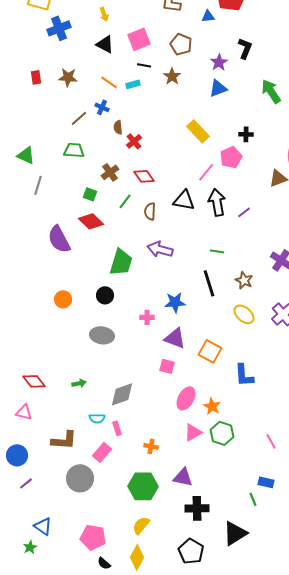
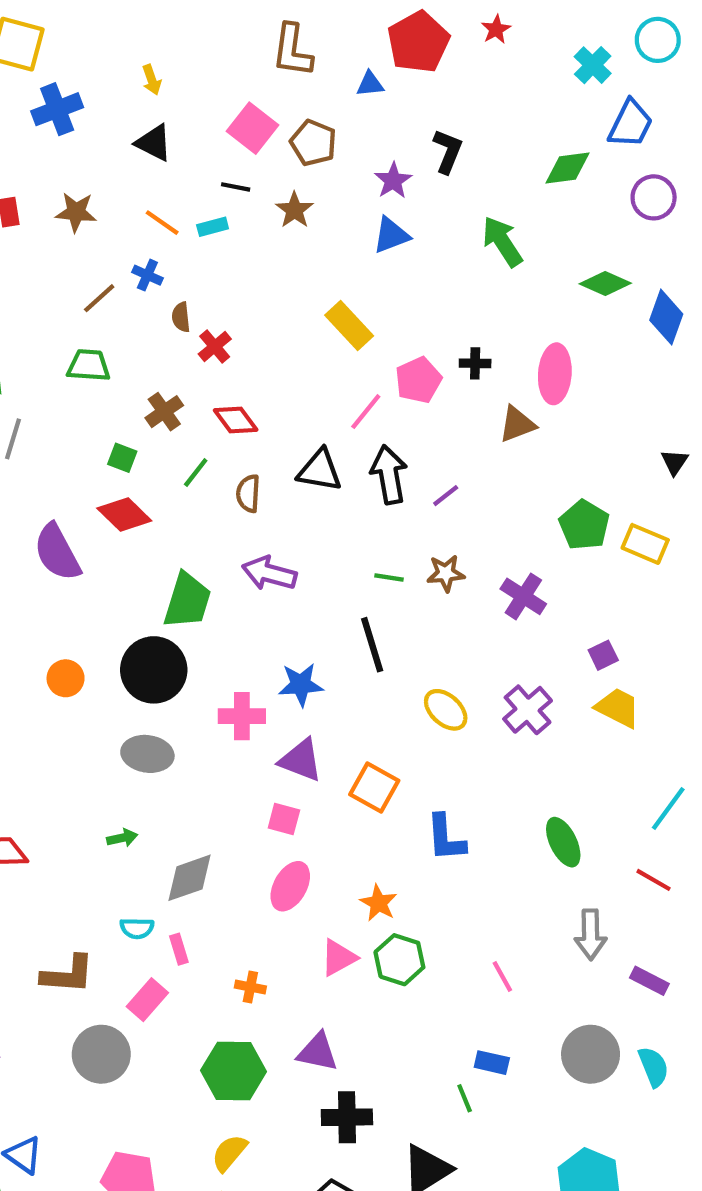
pink square: (139, 39) -> (252, 128), moved, turned -30
black cross: (246, 134) -> (475, 363), moved
brown star: (244, 280) -> (446, 573), moved, turned -30
black circle: (105, 295) -> (154, 670), size x1.8
pink cross: (147, 317) -> (242, 716), size x1.5
green arrow: (79, 383) -> (122, 838), moved
pink ellipse: (186, 398) -> (290, 886), moved

